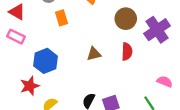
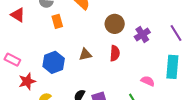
purple cross: (157, 30) -> (142, 35), size x0.7
pink rectangle: (16, 37) -> (12, 60), moved
blue hexagon: (45, 61) -> (54, 62), moved

